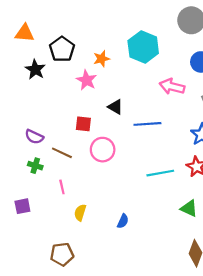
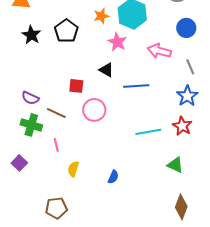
black pentagon: (62, 49) -> (66, 31), moved
orange star: (102, 59) -> (101, 16), moved
pink star: (87, 80) -> (117, 42), moved
green cross: (35, 166) -> (31, 125), size x1.5
purple square: (22, 206) -> (19, 163), turned -35

